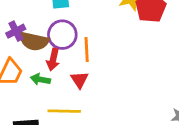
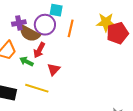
purple circle: (62, 35) -> (45, 25), moved
orange line: (87, 50) -> (71, 28), moved

